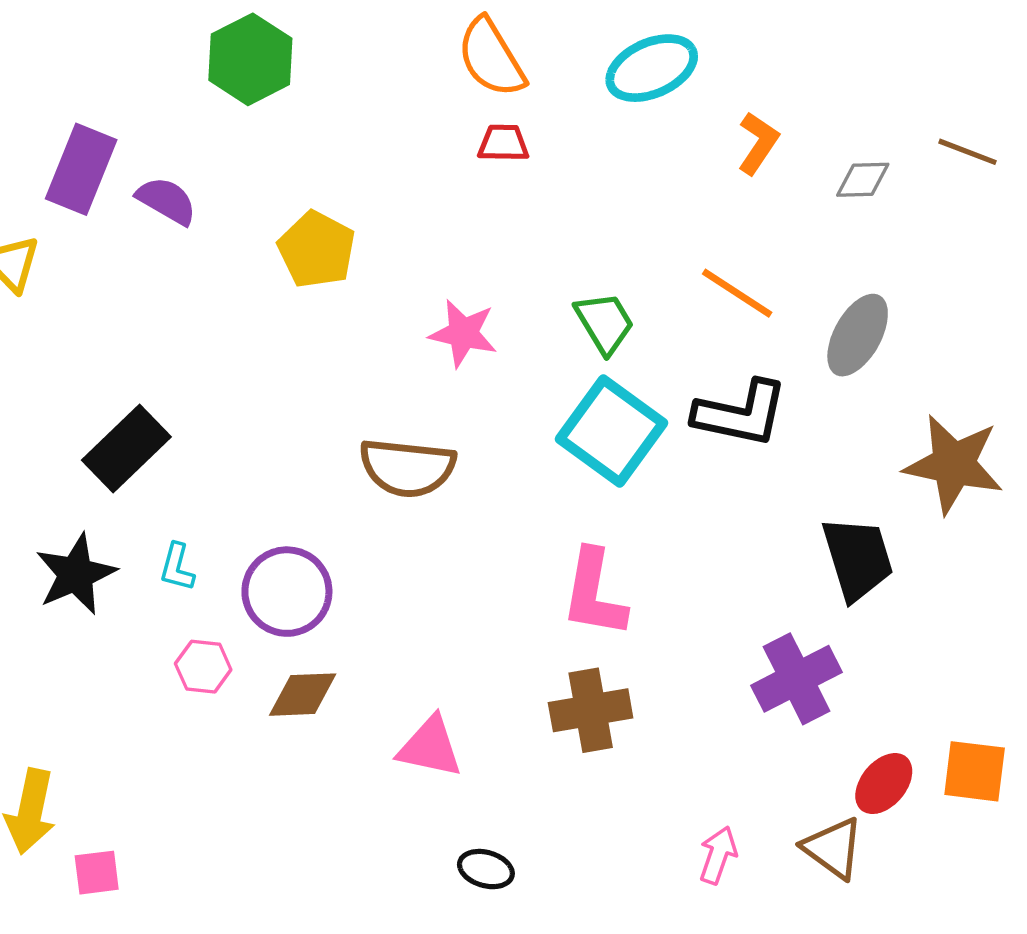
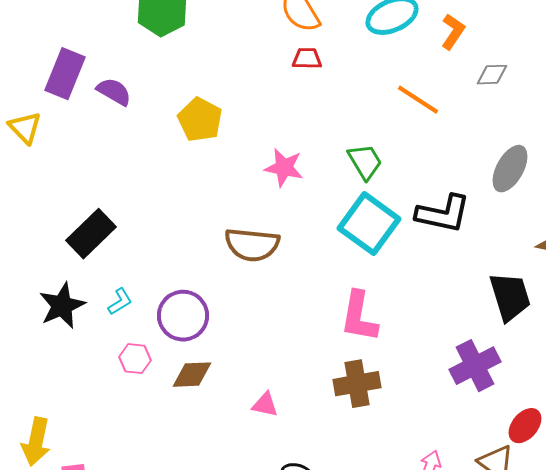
orange L-shape: (758, 143) -> (453, 32), moved
gray diamond: (863, 180) -> (492, 75), moved
orange line: (737, 293) -> (418, 100), moved
cyan L-shape: (177, 567) -> (120, 302), turned -136
pink triangle: (430, 747) -> (265, 405), size x0.7

